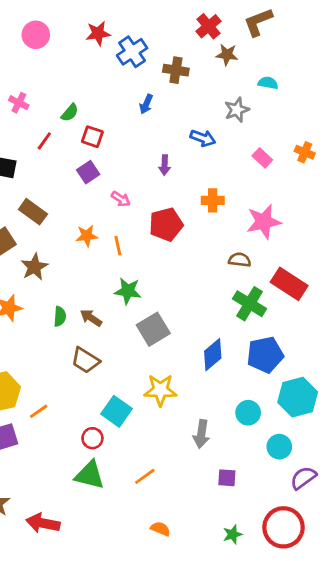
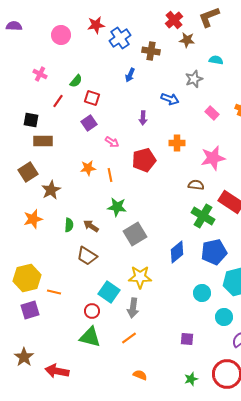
pink circle: (36, 35) -> (61, 35), moved
brown rectangle: (33, 212) -> (43, 141), moved, turned -36
orange line: (39, 411) -> (54, 292), turned 48
gray arrow: (201, 434) -> (133, 308), moved

